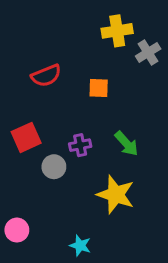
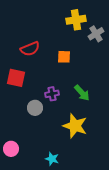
red square: (26, 137) -> (16, 78), moved, turned 36

